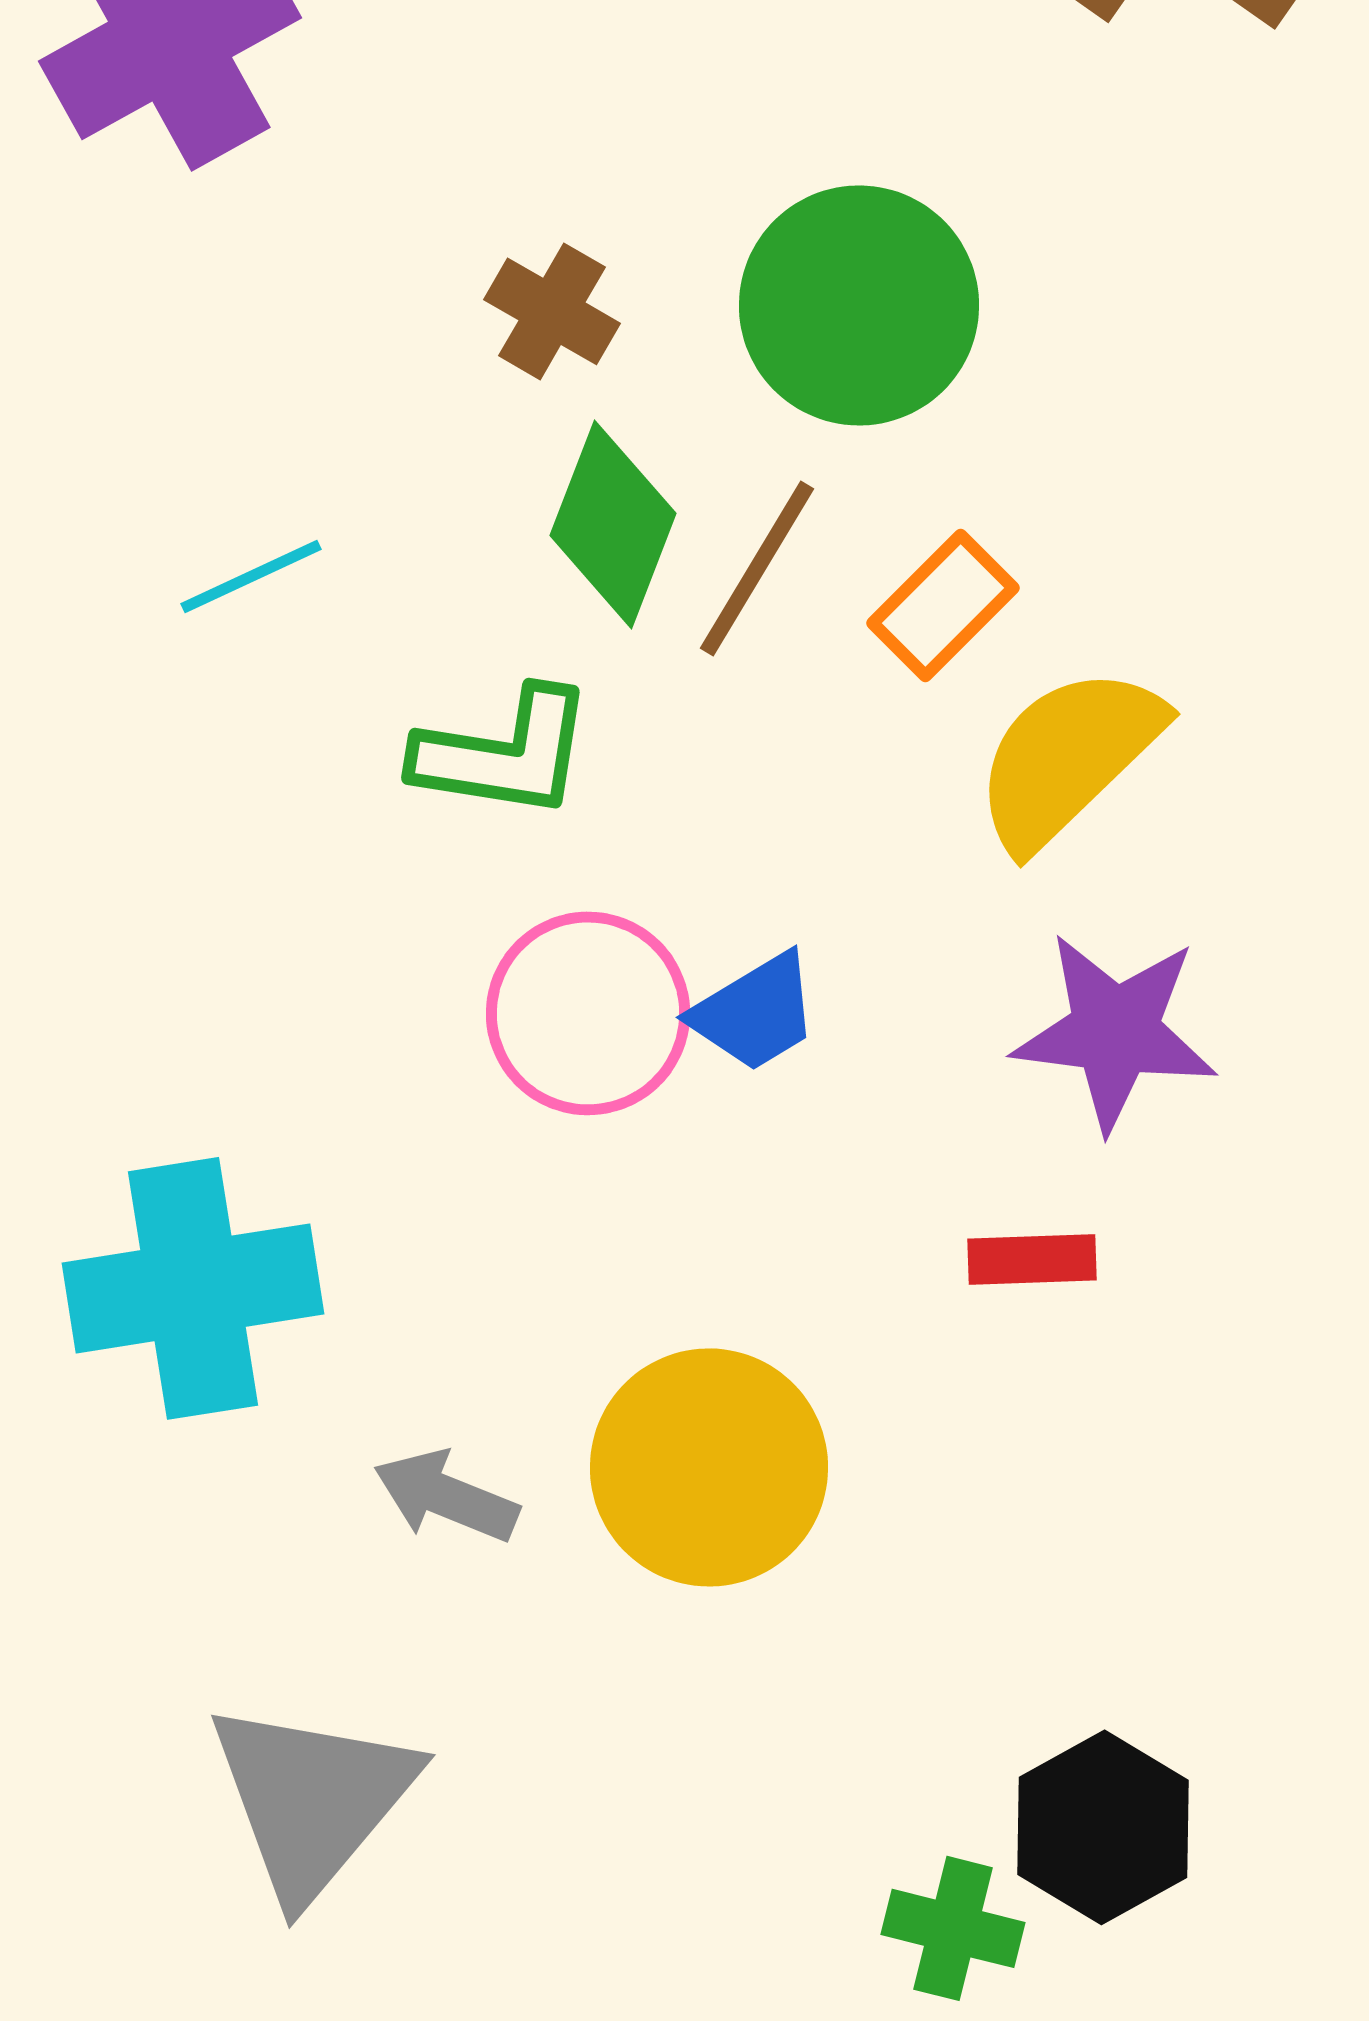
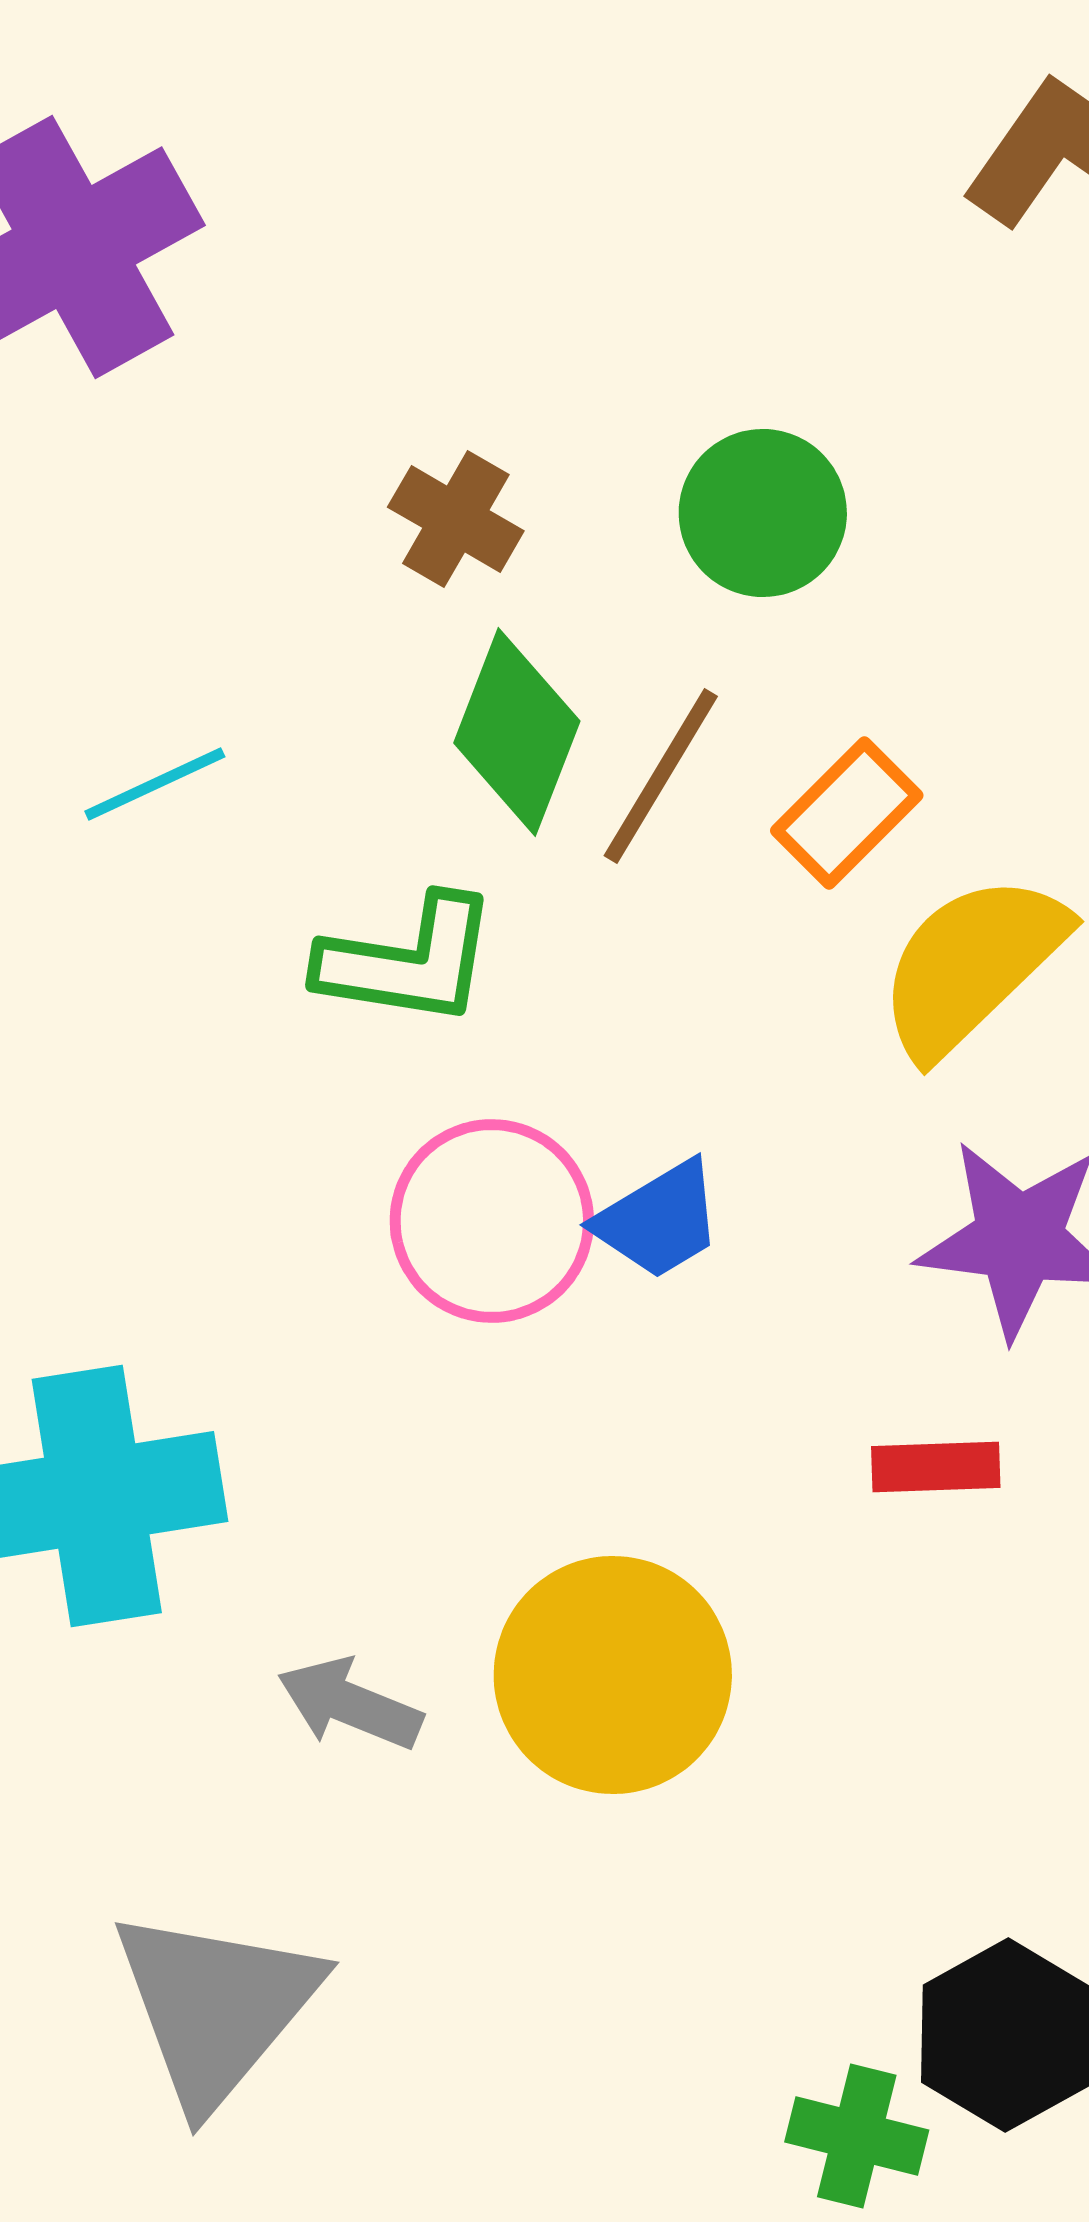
green circle: (859, 305) -> (763, 513), size x0.7

